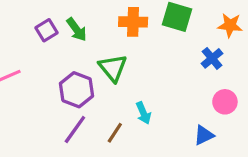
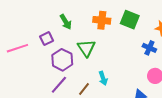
purple square: (46, 30) -> (47, 39), moved
blue cross: (212, 58) -> (149, 48), turned -32

